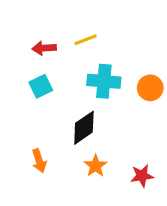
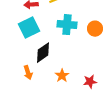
cyan square: (41, 86) -> (29, 28), size x1.5
black diamond: (84, 128) -> (43, 53), moved

